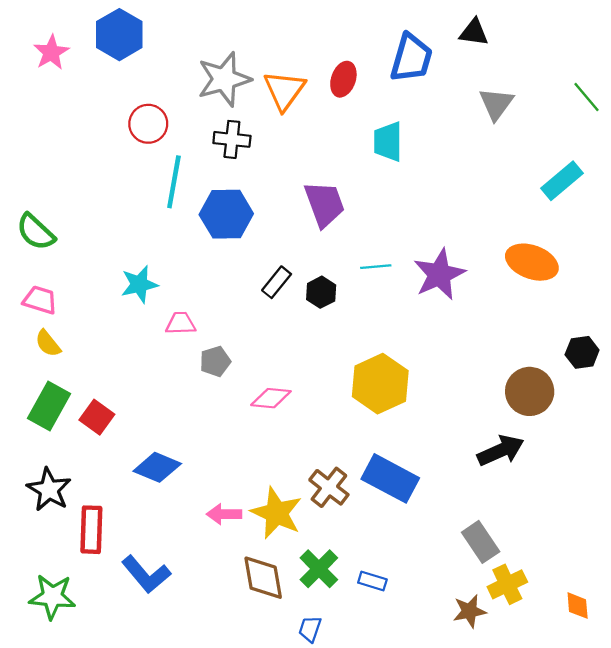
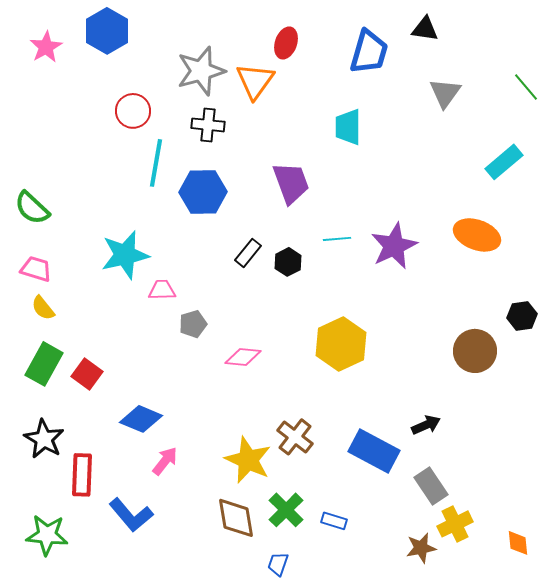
red ellipse: (343, 79) -> (286, 43), moved
cyan star: (139, 284) -> (125, 255), size x1.4
black arrow: (501, 451) -> (426, 425), moved, size x0.7
blue rectangle: (390, 478) -> (374, 451), moved
pink arrow: (224, 514) -> (165, 461), moved, turned 128

